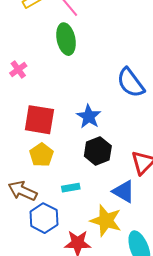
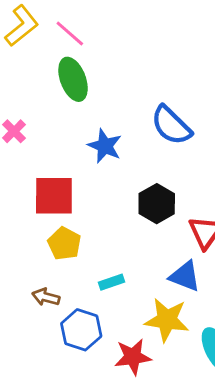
blue star: (89, 116) -> (105, 146), moved
black hexagon: (98, 151) -> (157, 204), moved
brown arrow: (22, 191) -> (46, 297), size x0.7

